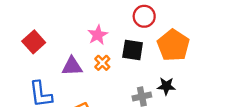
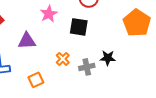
orange pentagon: (173, 45) -> (137, 23), moved
orange cross: (102, 63) -> (63, 59), moved

